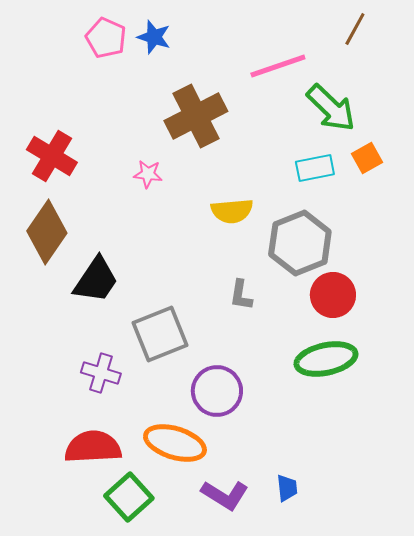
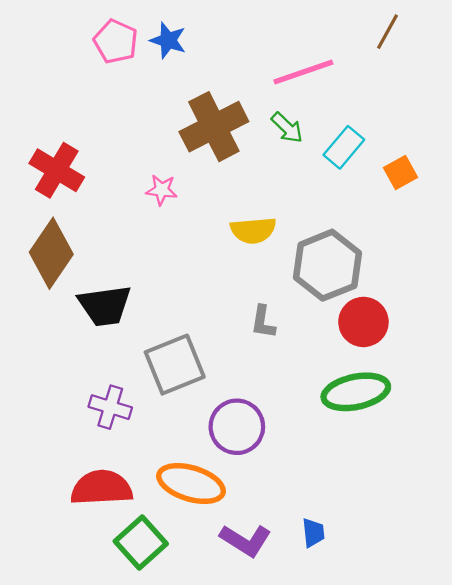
green arrow: (331, 108) -> (287, 128), moved, size x0.6
cyan rectangle: (315, 168) -> (344, 147), moved, turned -39
black trapezoid: (96, 280) -> (105, 306), turned 48

